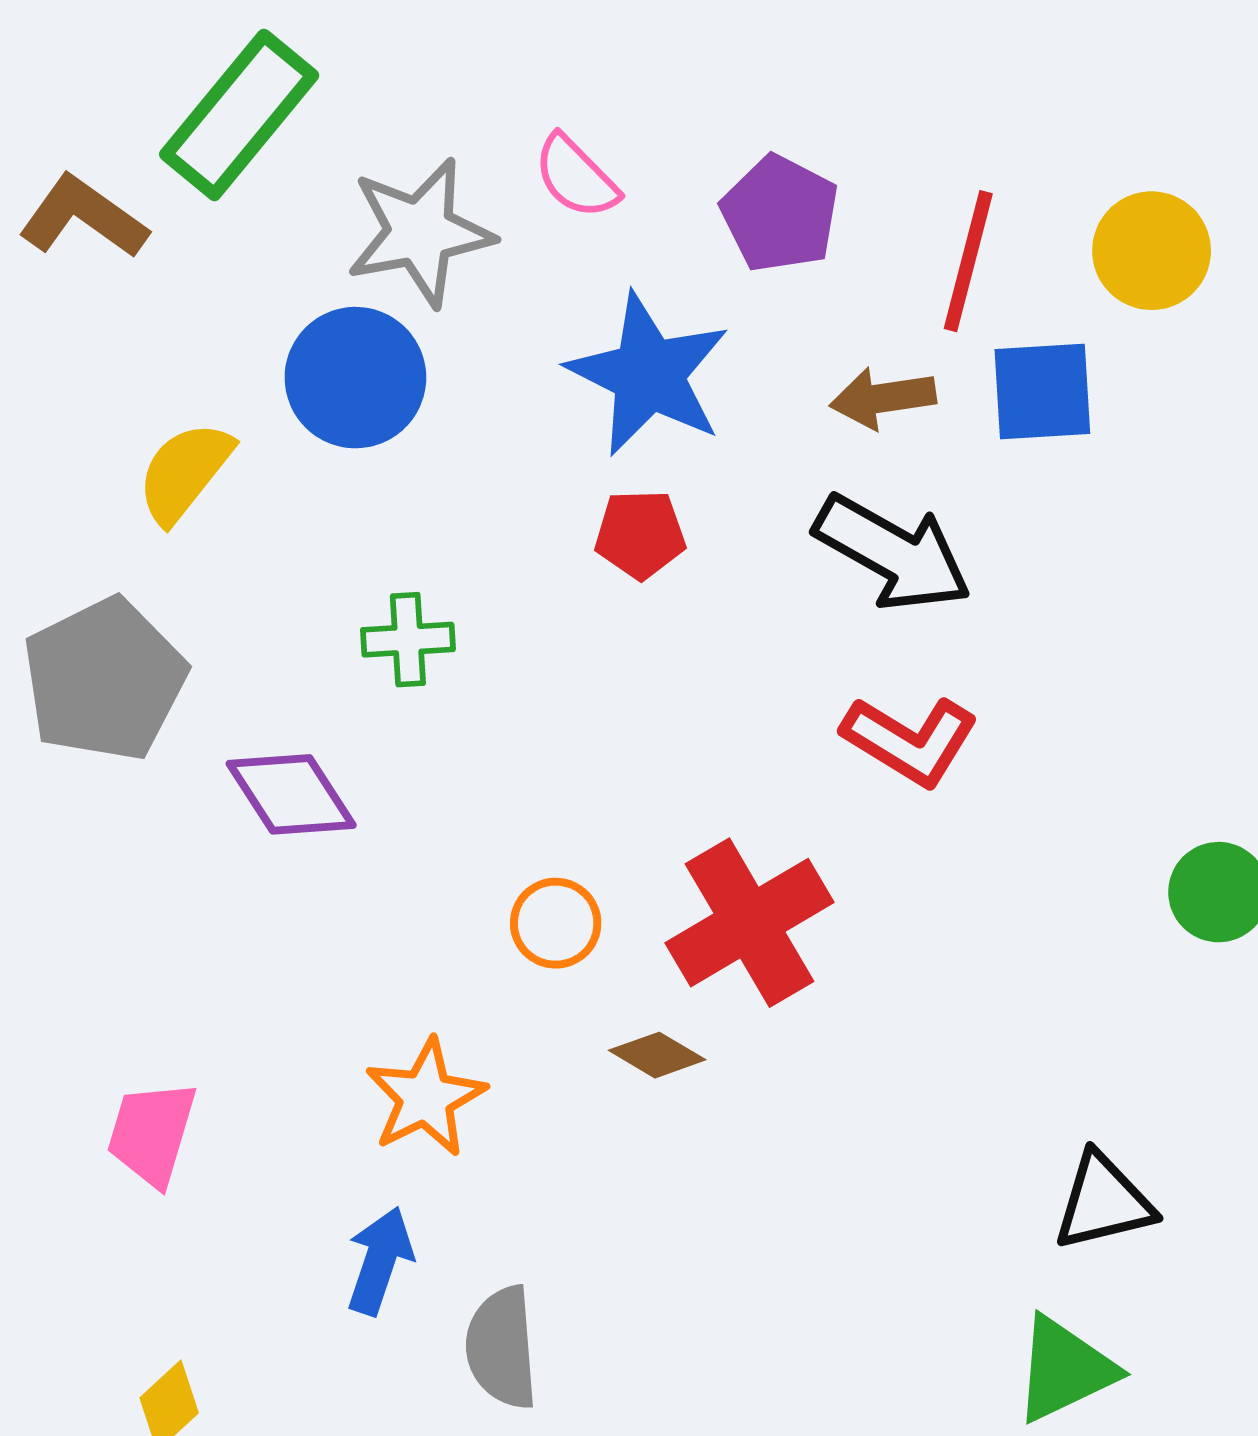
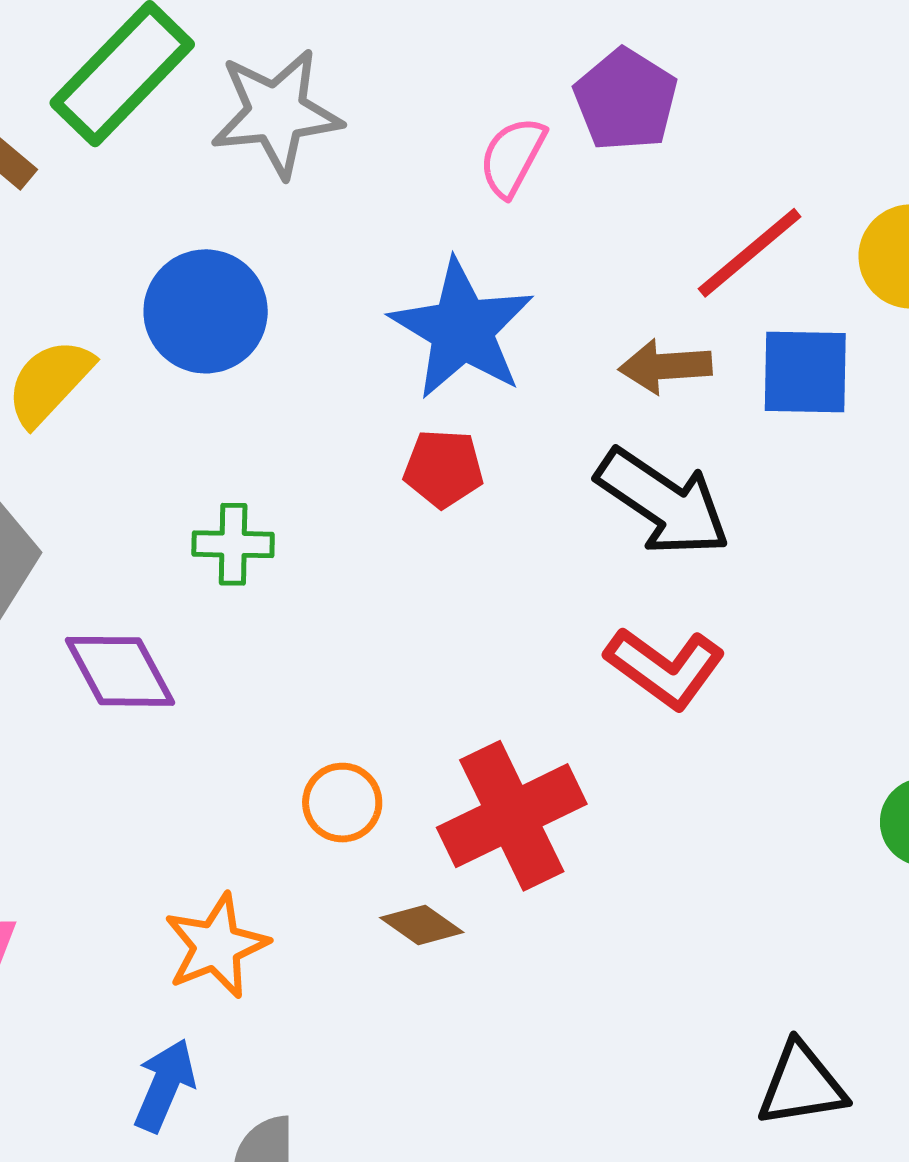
pink semicircle: (576, 177) -> (512, 157), moved, turned 68
purple pentagon: (780, 214) -> (626, 100), moved
gray star: (420, 232) -> (276, 113), moved
red line: (968, 261) -> (750, 253), turned 31

